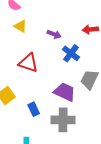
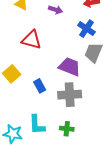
blue cross: (71, 53) -> (86, 29), moved

